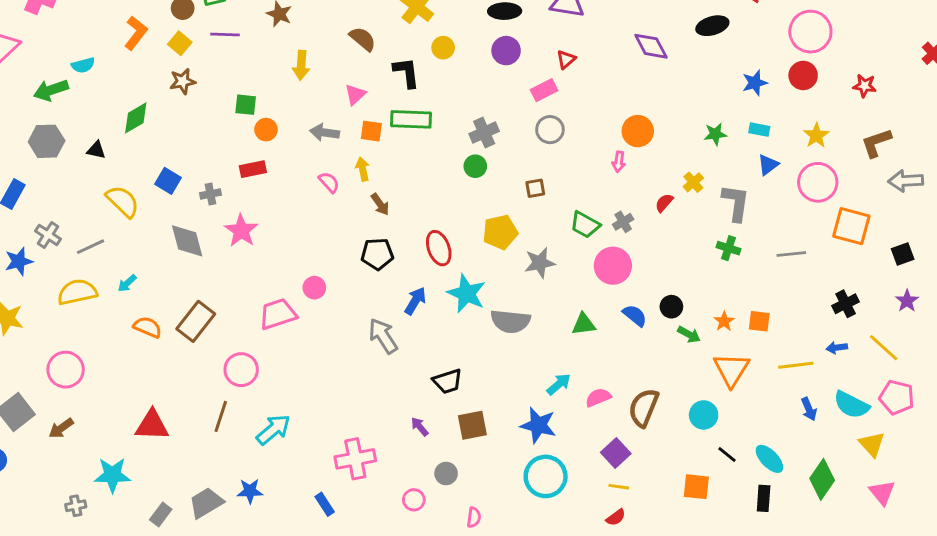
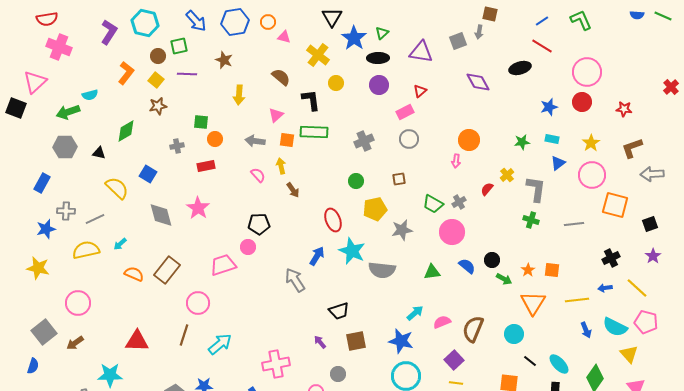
green circle: (475, 166) -> (356, 181), moved
gray cross: (210, 194) -> (177, 146), moved
gray cross: (48, 235) -> (66, 211), turned -30
black pentagon: (377, 254) -> (259, 224), moved

